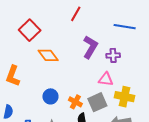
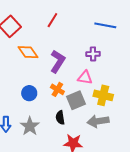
red line: (76, 14) -> (52, 20), moved
purple L-shape: (90, 47) -> (58, 61), moved
orange cross: (75, 102) -> (57, 89), moved

